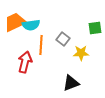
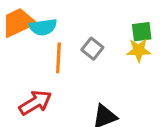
yellow star: (81, 53) -> (139, 50), moved
red arrow: (25, 62) -> (35, 103), moved, turned 45

